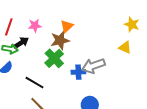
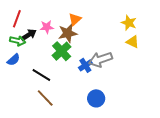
yellow star: (132, 24) -> (129, 23), moved
pink star: (35, 26) -> (47, 27), moved
blue cross: (78, 72) -> (85, 65), turned -32

